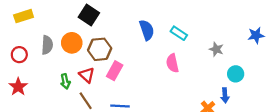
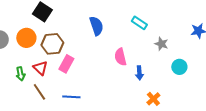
cyan rectangle: (179, 33) -> (139, 23), moved
blue arrow: (225, 95) -> (139, 73), moved

